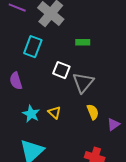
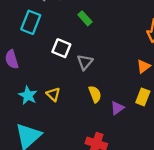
green rectangle: (83, 42) -> (85, 18), turned 48
gray triangle: (83, 83) -> (85, 62), size x0.7

